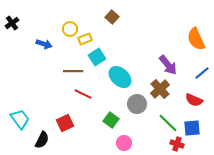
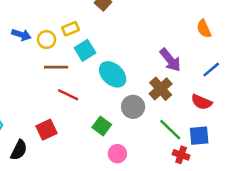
yellow circle: (70, 29) -> (47, 40), moved
orange semicircle: (196, 39) -> (204, 29), size x0.7

